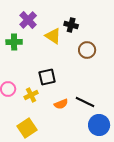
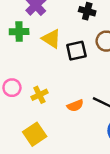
yellow triangle: (53, 36) -> (51, 39), moved
black square: (47, 77) -> (76, 51), moved

